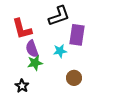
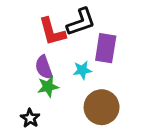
red L-shape: (22, 29) -> (52, 32), moved
brown circle: (74, 78) -> (102, 107), size x1.6

